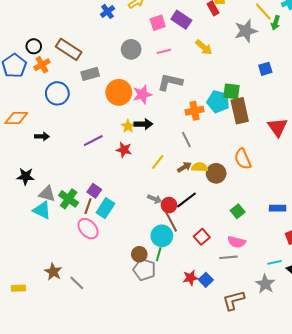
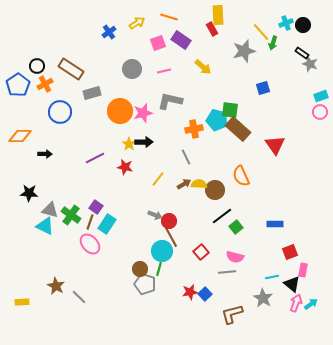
brown rectangle: (240, 111) -> (238, 129), turned -35
black line: (186, 200) -> (222, 216), moved

